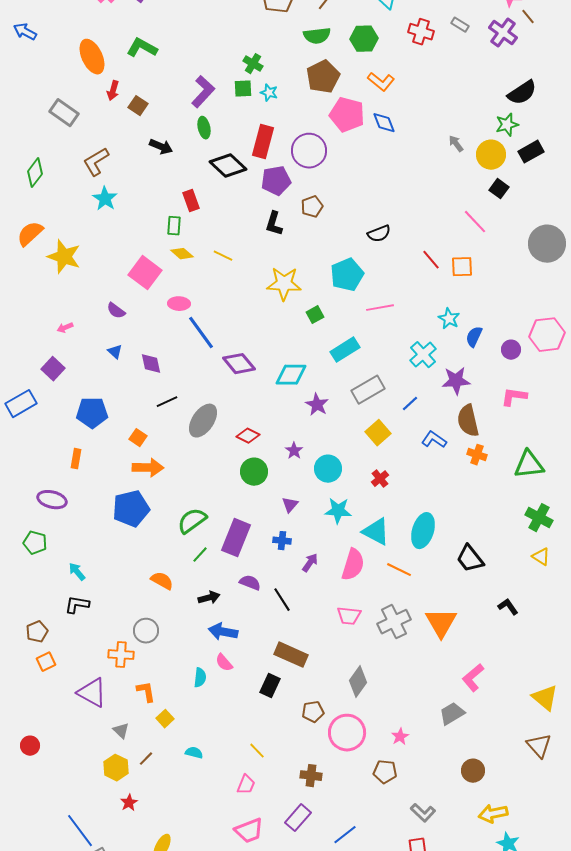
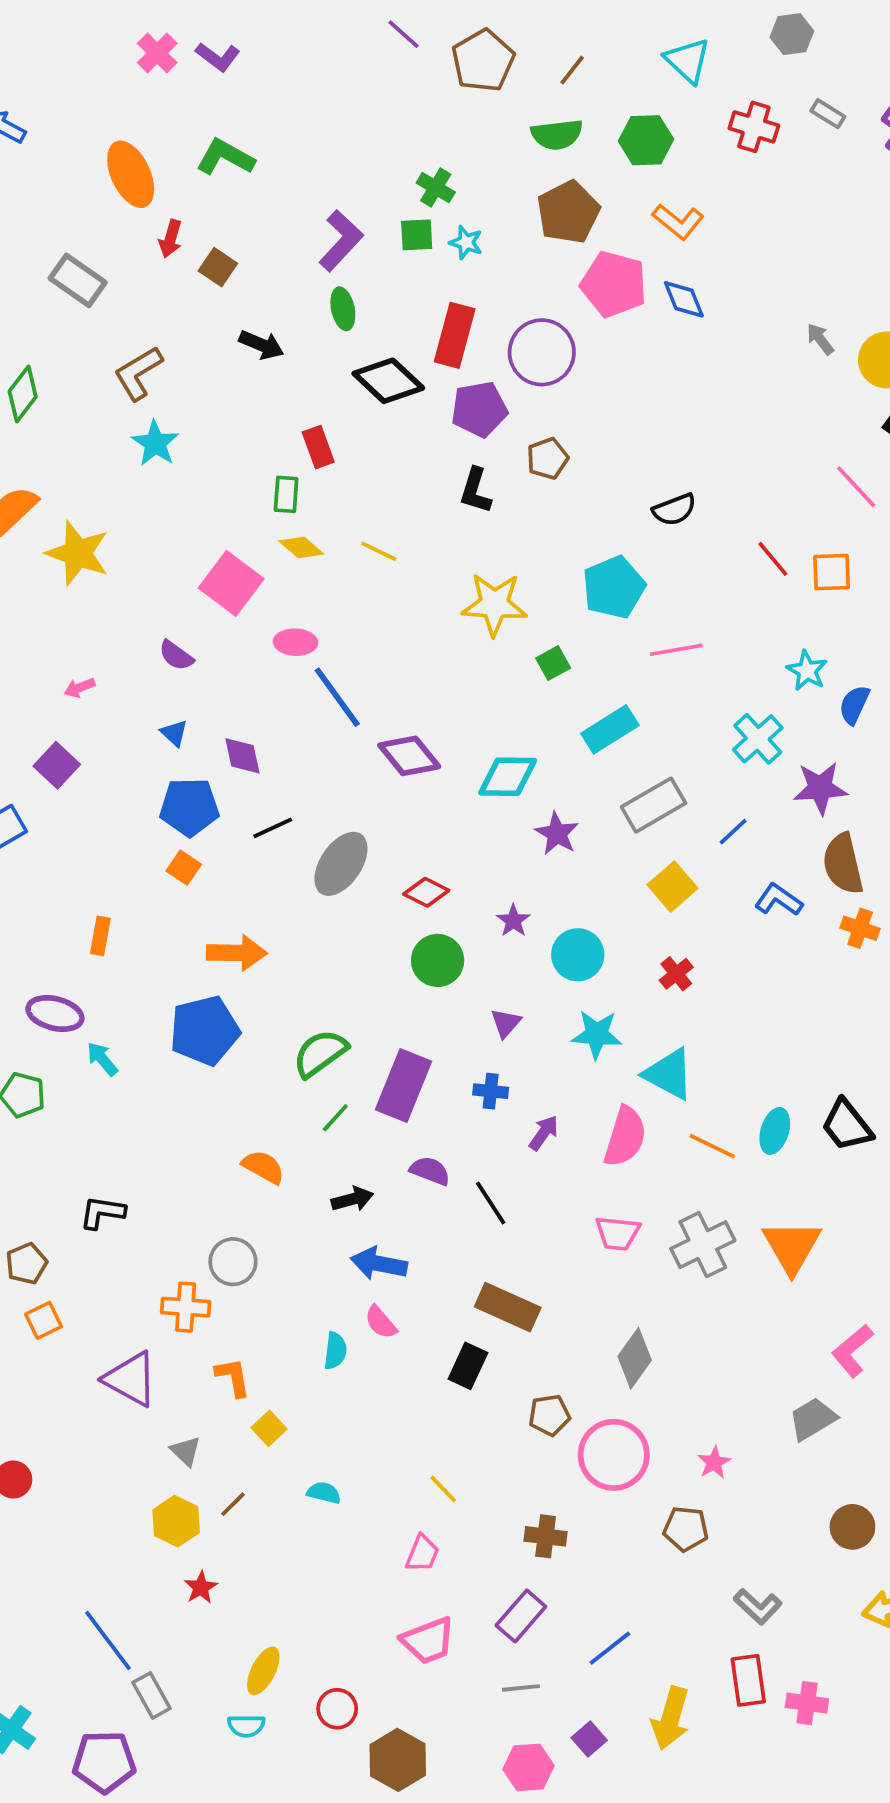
blue pentagon: (92, 413) -> (189, 807), moved
orange square: (138, 438) -> (184, 868), moved
cyan ellipse: (423, 531) -> (775, 1131), moved, size x0.7
cyan arrow: (77, 572) -> (102, 1059), moved

